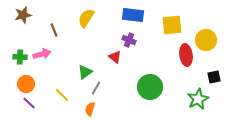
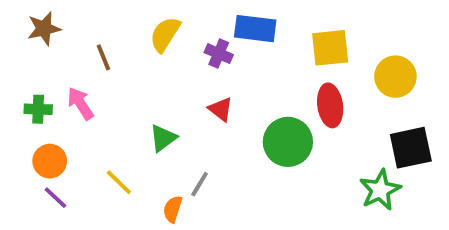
purple cross: (129, 40) -> (219, 54), moved
pink arrow: (42, 54) -> (80, 103), turned -108
red ellipse: (186, 55) -> (330, 105), moved
black square: (214, 77) -> (411, 148), size x1.6
green circle: (150, 87) -> (288, 142), moved
gray line: (96, 88) -> (200, 184), moved

